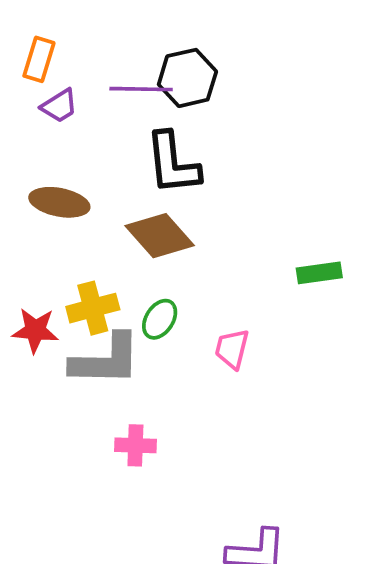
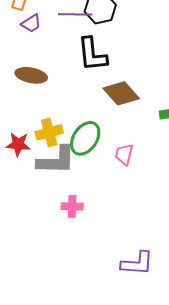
brown diamond: (160, 236) -> (121, 93), moved
green ellipse: (160, 319) -> (85, 138), size x1.6

